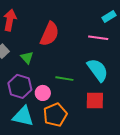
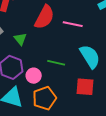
pink line: (98, 38) -> (73, 24), moved

